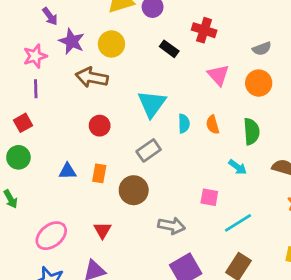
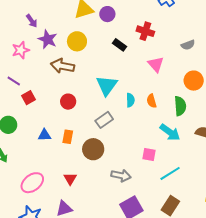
orange circle: (259, 83) -> (194, 81), moved
purple line: (36, 89) -> (14, 81), moved, turned -56
red square: (23, 123) -> (29, 98), moved
cyan arrow: (238, 167) -> (170, 132), size x1.5

